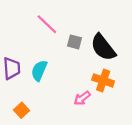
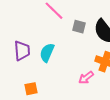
orange square: (22, 110) -> (31, 89), turned 32

